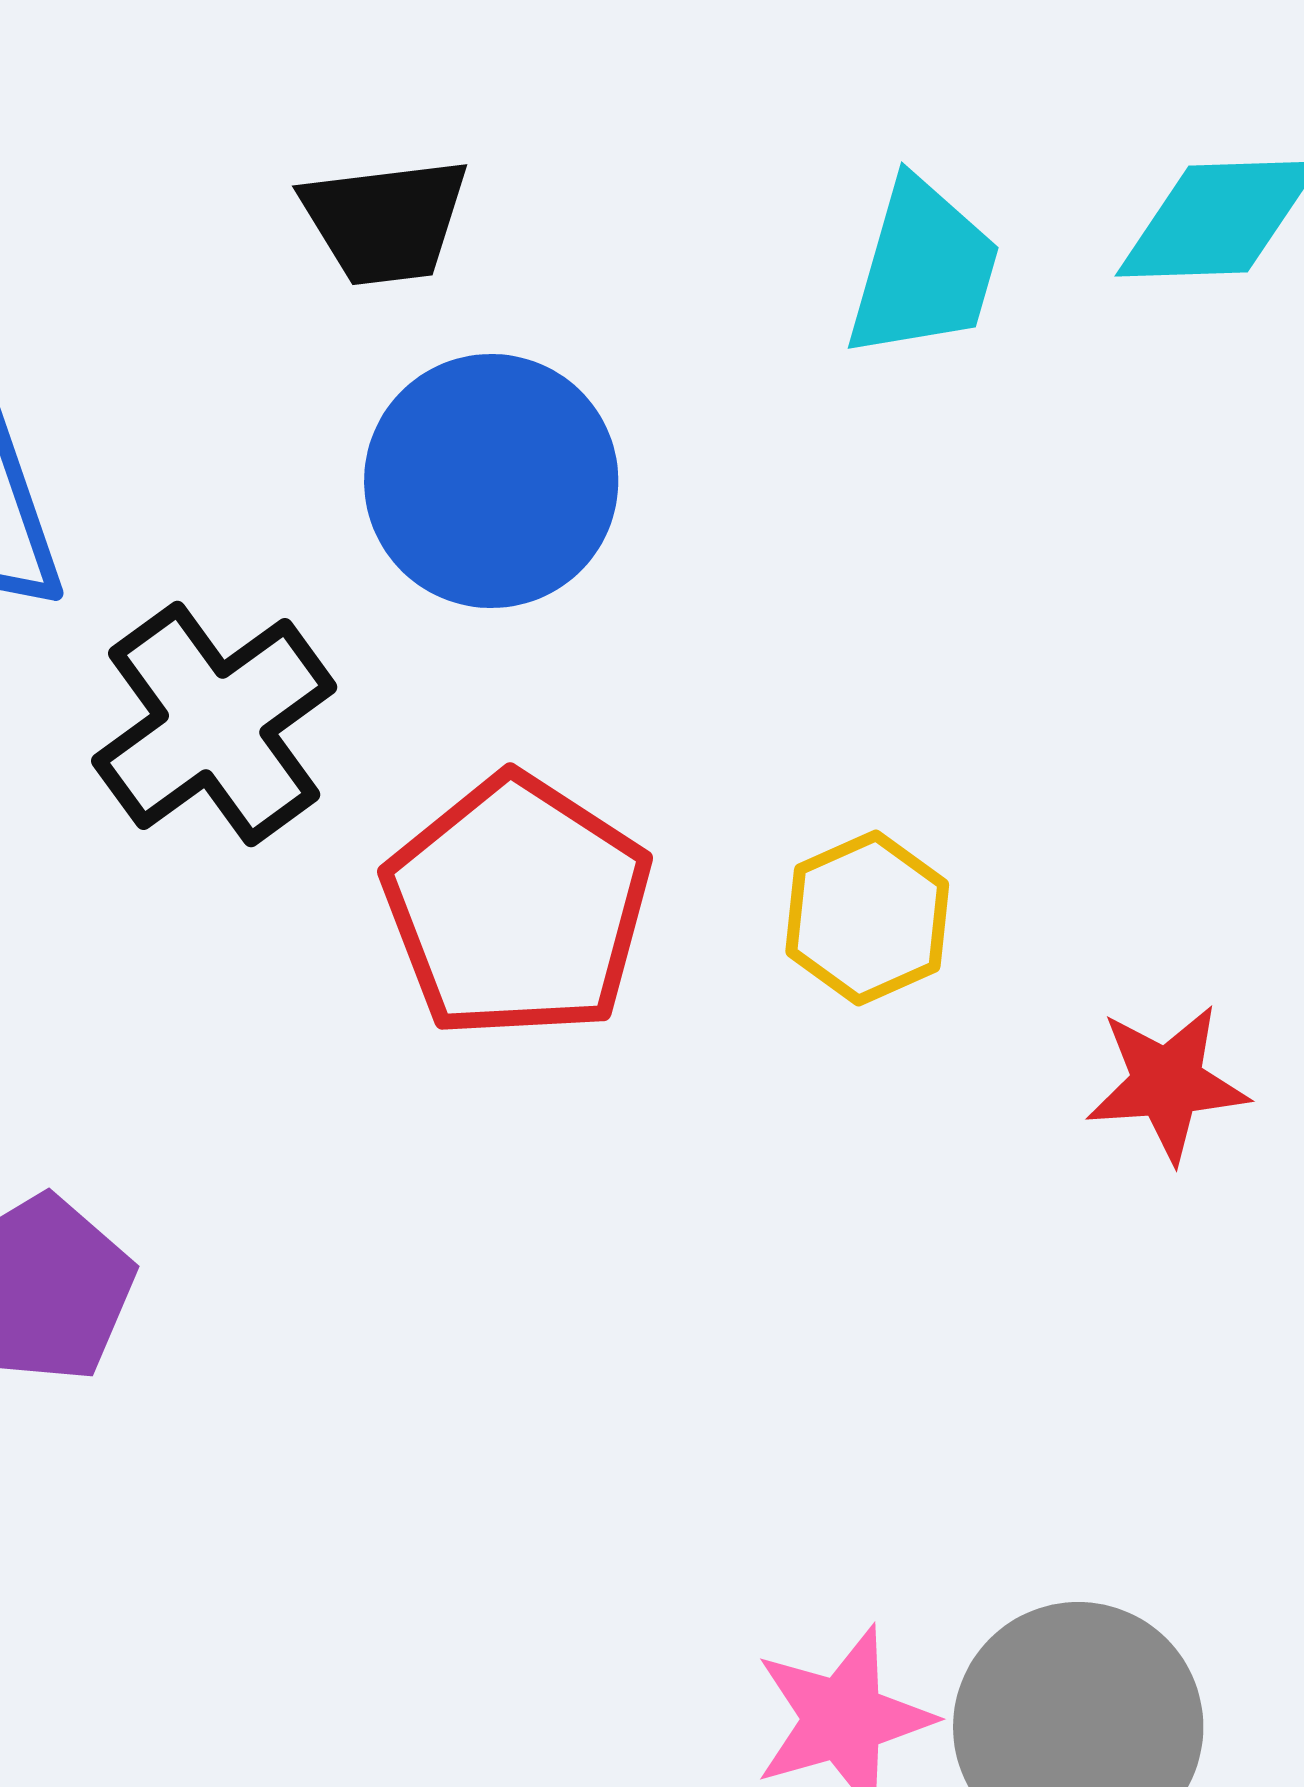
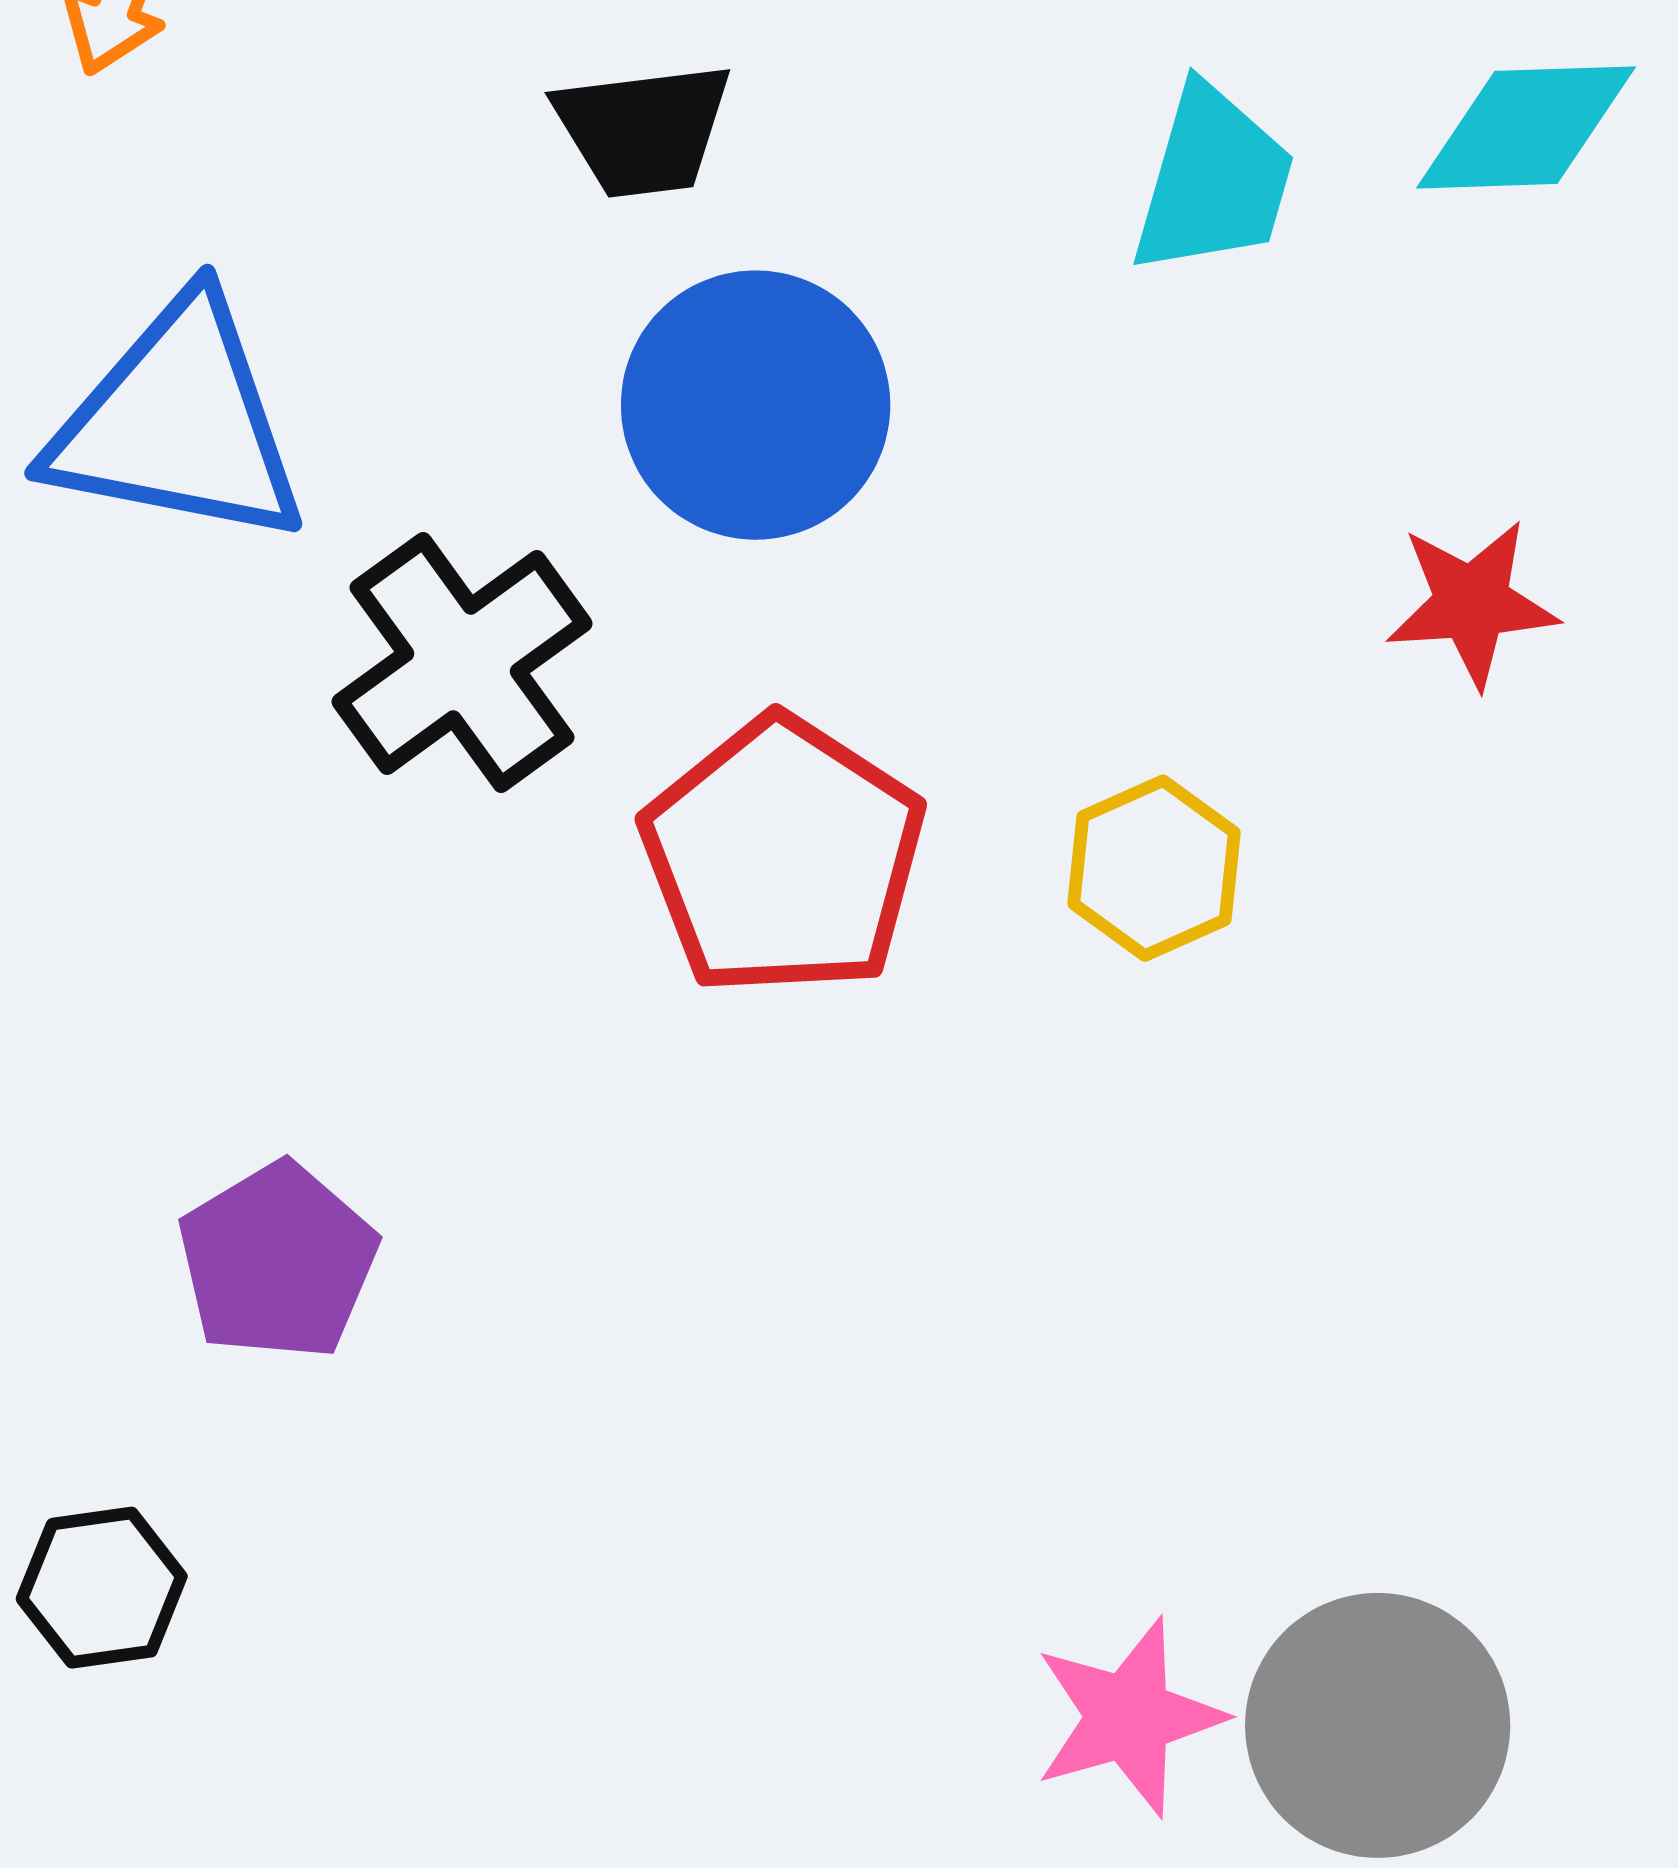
red star: (1167, 1083) -> (1472, 603), moved

